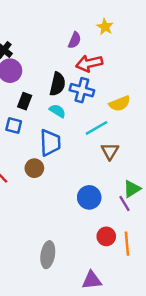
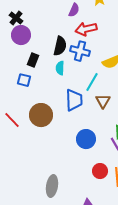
cyan semicircle: (58, 111) -> (60, 68), turned -120
cyan line: (97, 128) -> (92, 82), turned -30
blue trapezoid: (50, 143) -> (74, 100), moved
brown circle: (34, 168) -> (41, 115), size x1.5

